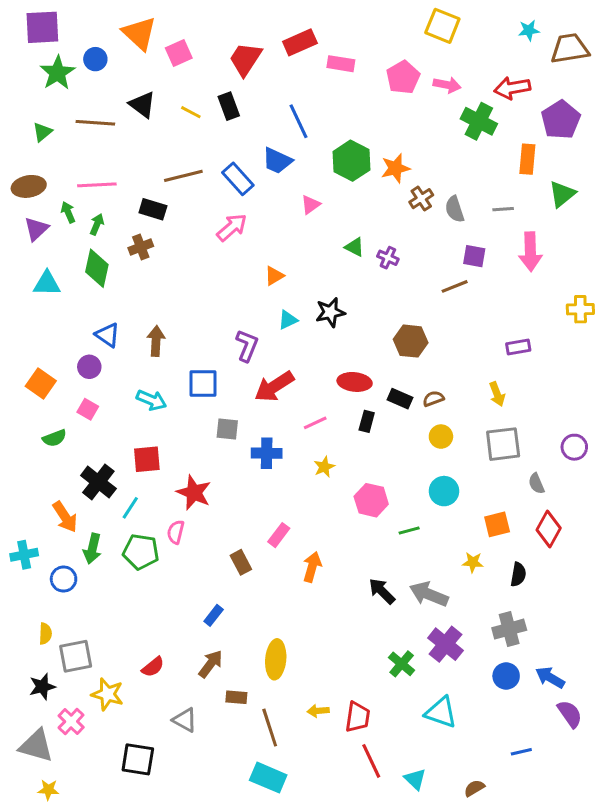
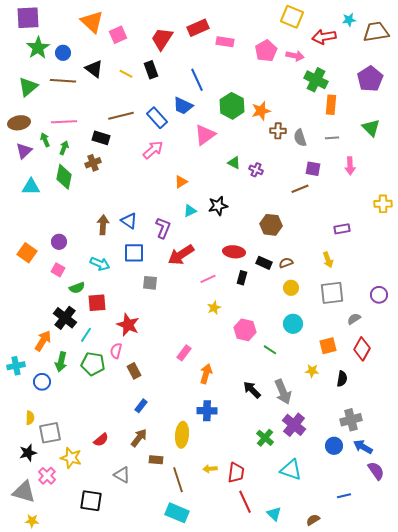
blue circle: (95, 59) -> (63, 53), moved
red arrow: (512, 88) -> (324, 37), moved
green triangle: (42, 132) -> (28, 87), size x1.5
orange rectangle: (527, 159) -> (331, 105), moved
green triangle: (562, 194) -> (371, 128), turned -36
brown cross: (421, 199) -> (278, 131), turned 35
pink triangle: (311, 205) -> (205, 135), size x1.6
pink arrow: (530, 252) -> (350, 166), size x0.7
blue triangle: (107, 335) -> (129, 221), moved
green semicircle: (54, 438) -> (77, 288), moved
blue cross: (267, 453) -> (207, 411), moved
gray semicircle: (536, 484) -> (354, 319), turned 80
orange arrow: (65, 517) -> (43, 341), turned -115
green line: (409, 531) -> (270, 350), turned 48
brown rectangle: (241, 562) -> (134, 371), moved
gray arrow: (429, 594) -> (283, 392), turned -135
gray cross: (509, 629) -> (351, 420), moved

